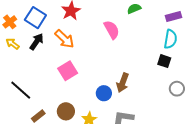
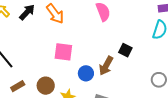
black square: (164, 61) -> (125, 50), moved
pink square: (68, 71) -> (63, 52), moved, turned 30

